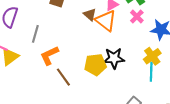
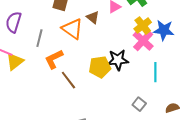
pink cross: (137, 17) -> (143, 41), moved, size x1.5
orange triangle: (106, 21) -> (72, 29), moved
yellow cross: (152, 56) -> (143, 26), moved

